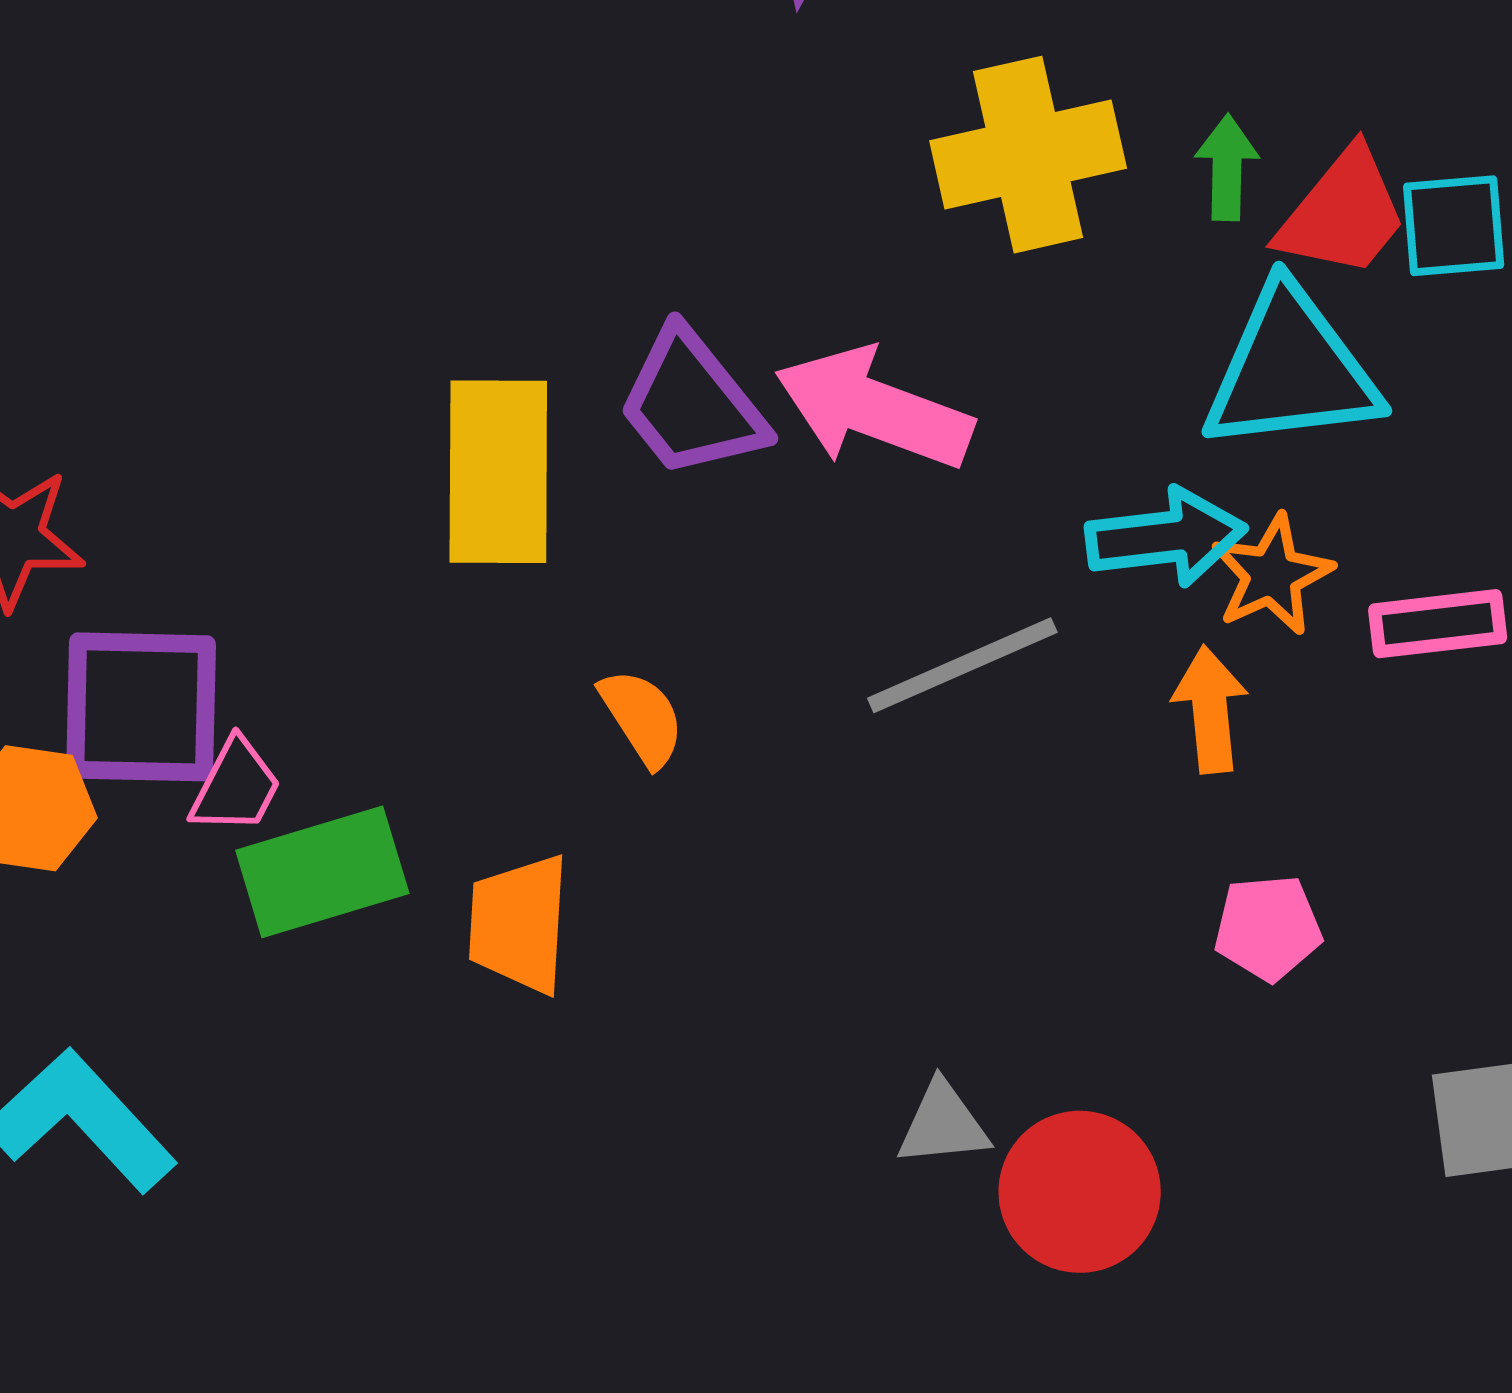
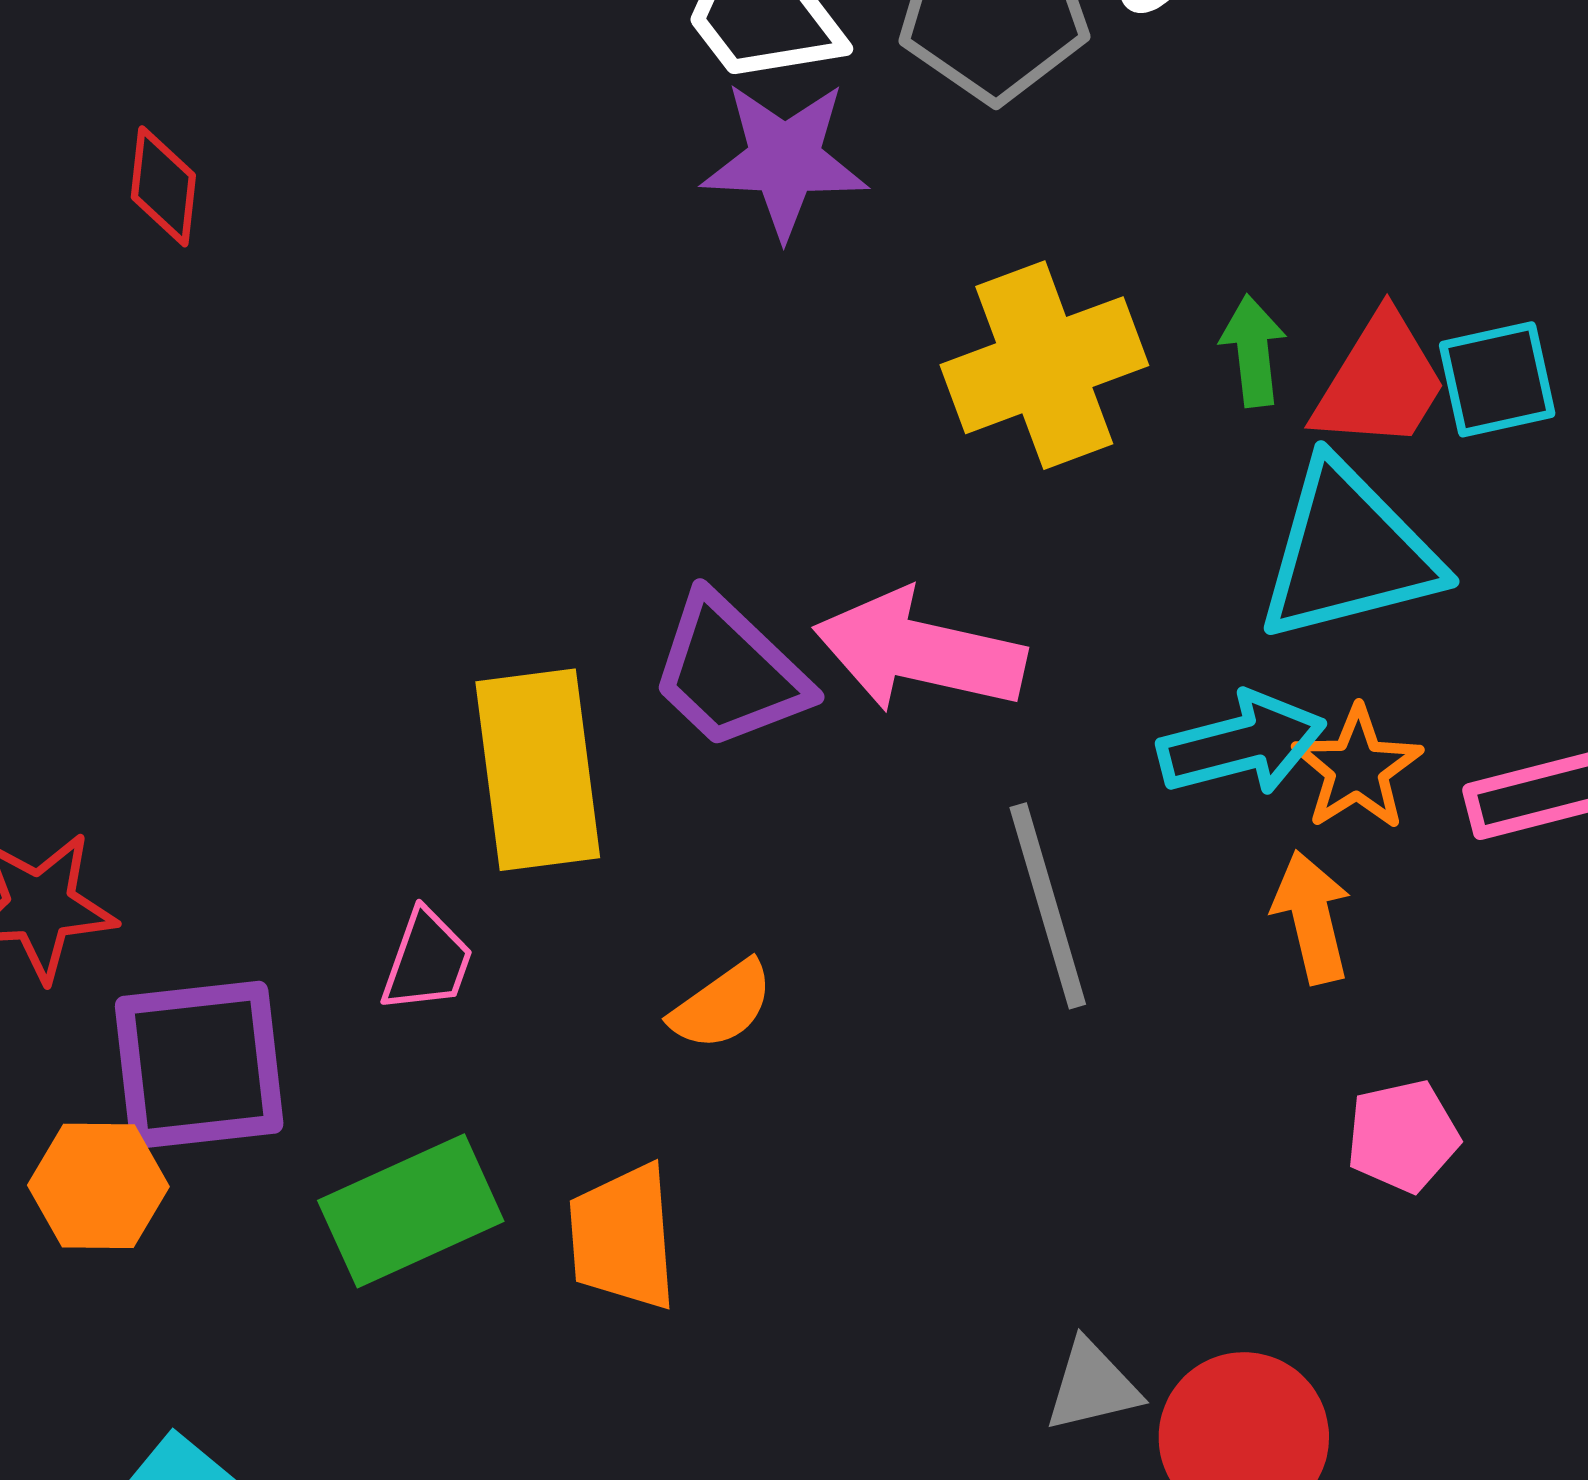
gray line: (962, 665) -> (1048, 906), turned -75
orange semicircle: (642, 718) -> (722, 1005), turned 95
pink trapezoid: (236, 786) -> (427, 961), moved

